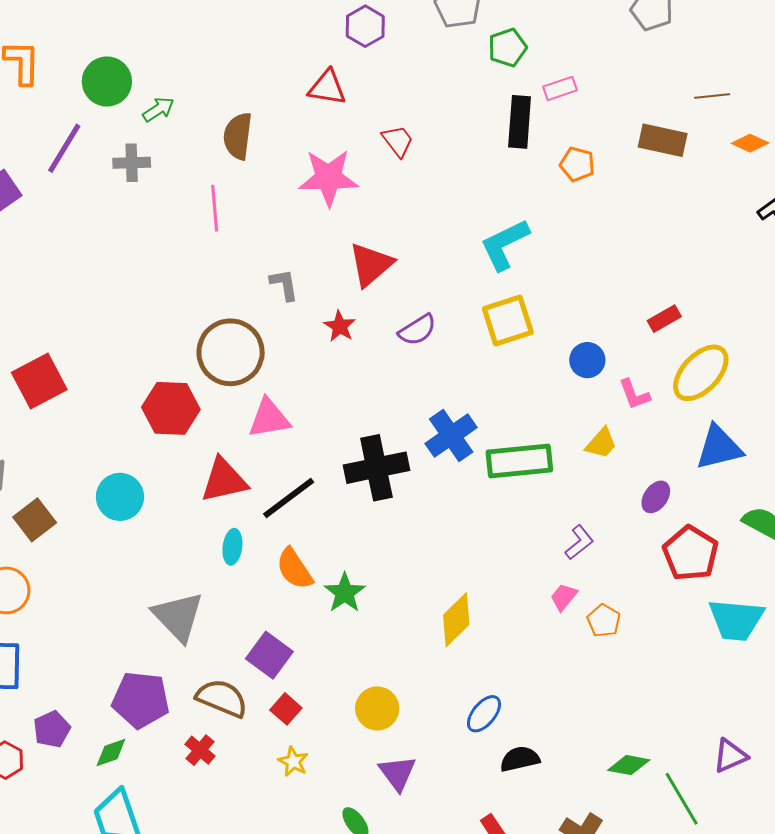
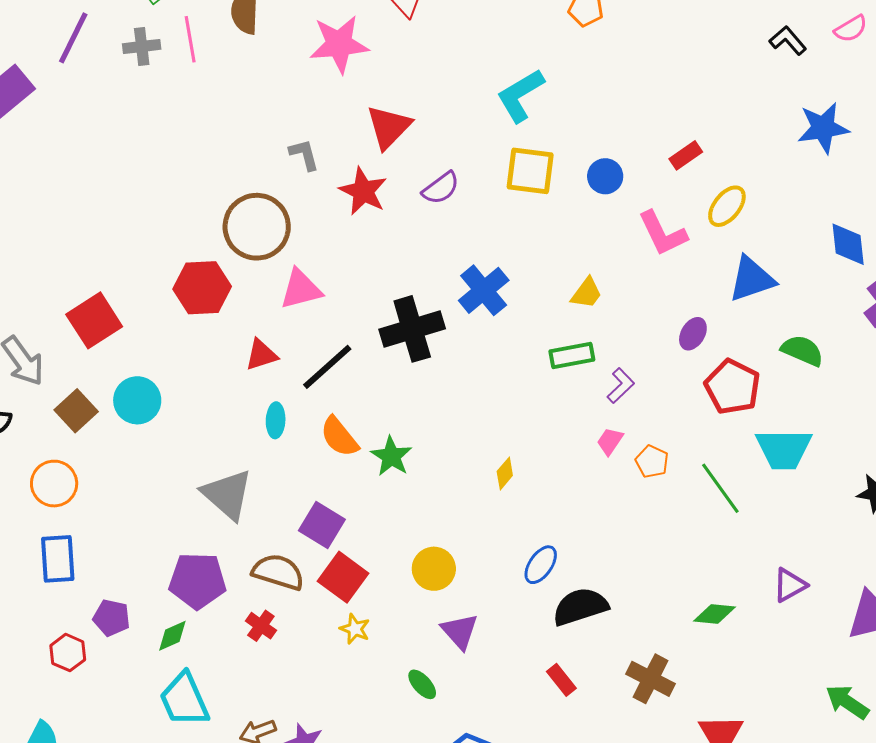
pink line: (215, 208) -> (190, 39), moved
yellow square: (508, 320) -> (530, 171), turned 30
red star: (340, 326) -> (363, 191), size x1.5
blue circle: (587, 360) -> (605, 176), moved
yellow ellipse: (701, 373) -> (727, 206), size x0.7
red square: (39, 381) -> (94, 320), moved
pink L-shape: (634, 394) -> (663, 233), size x1.5
yellow trapezoid: (601, 443) -> (587, 293), moved
green rectangle: (519, 461) -> (572, 355), moved, size x0.7
red triangle: (224, 480) -> (261, 355), size x0.7
cyan circle: (120, 497) -> (137, 400), moved
yellow diamond: (456, 620) -> (505, 473), size x0.6
red square: (286, 709) -> (343, 577), size x1.6
purple pentagon: (52, 729) -> (111, 618), turned -30
black semicircle: (520, 759) -> (580, 607), size x1.4
green diamond: (629, 765) -> (714, 614), moved
green line: (682, 799) -> (720, 488), moved

